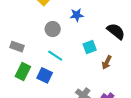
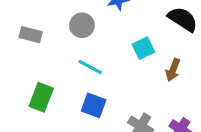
gray rectangle: (17, 47) -> (31, 35), moved
blue square: (45, 75) -> (94, 105), moved

